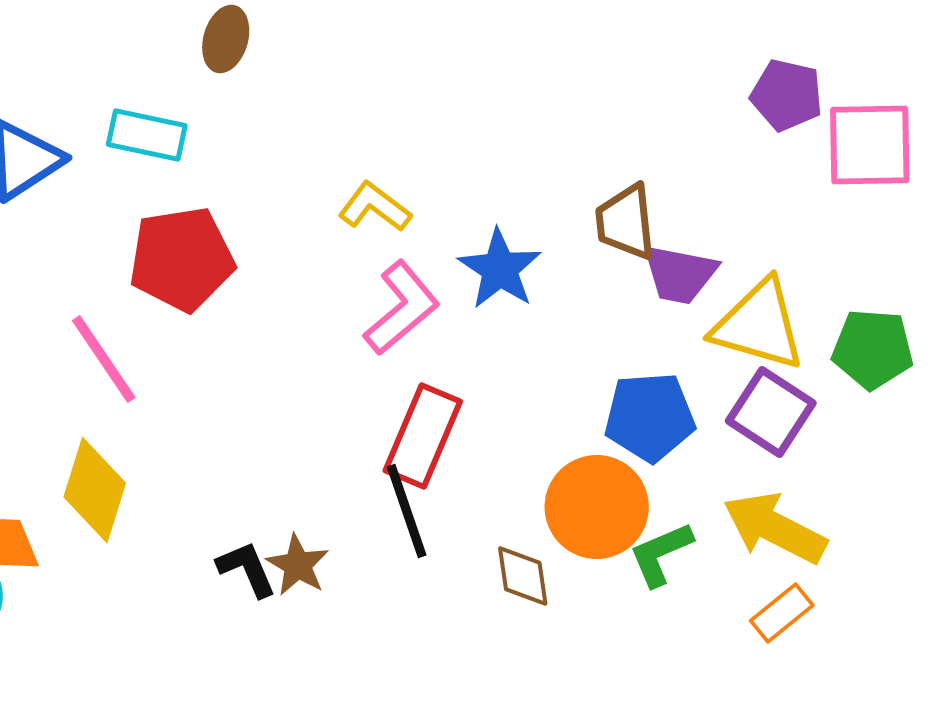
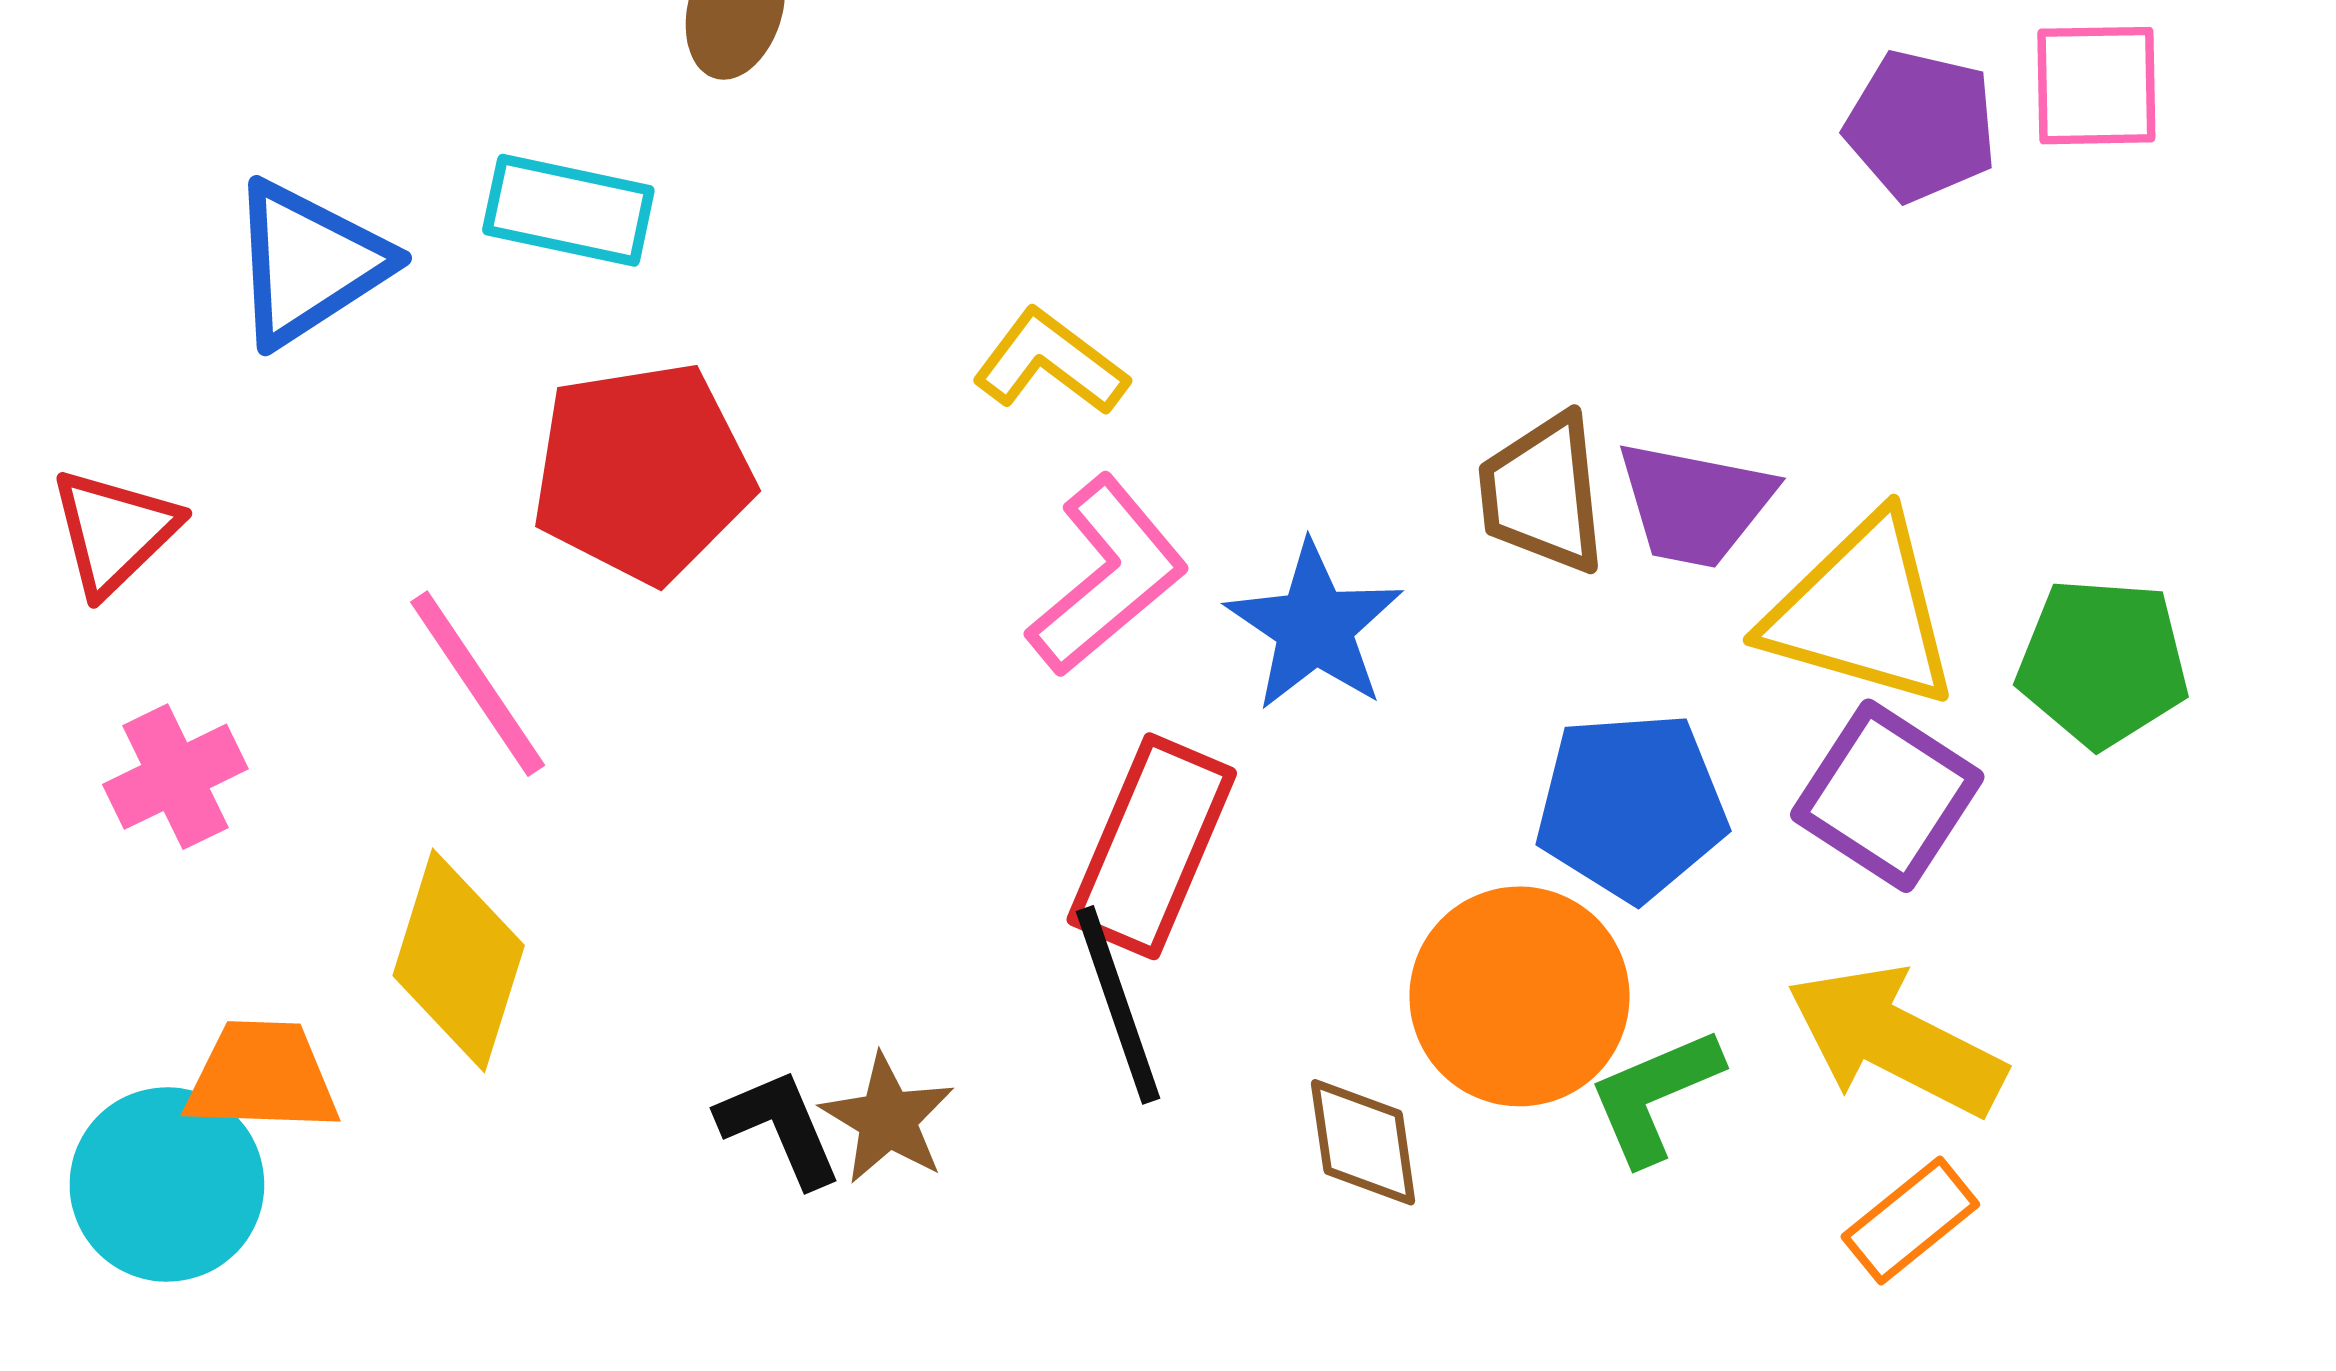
pink square: (870, 145) -> (2096, 86), moved, size x0.7
brown trapezoid: (626, 222) -> (1543, 493), moved
blue star: (500, 269) -> (1314, 627), moved

